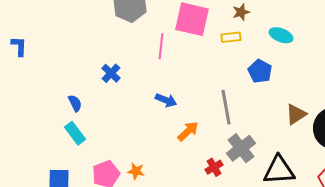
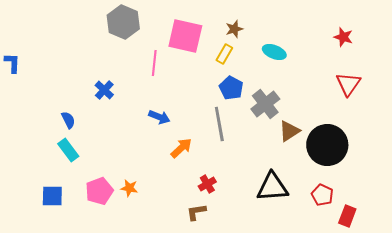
yellow rectangle: (231, 37) -> (224, 54), turned -54
blue pentagon: (260, 71) -> (231, 88), moved
gray cross: (241, 148) -> (265, 104), moved

